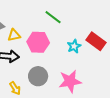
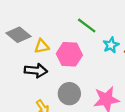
cyan star: (74, 46) -> (111, 45), moved

